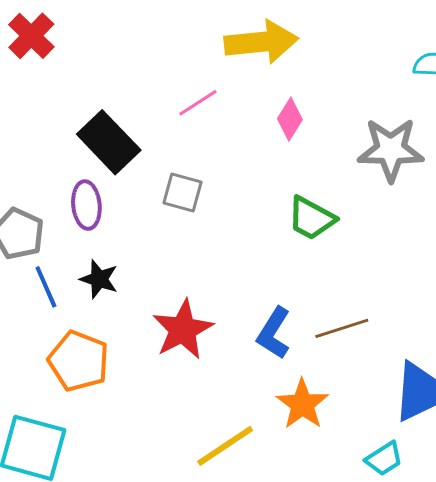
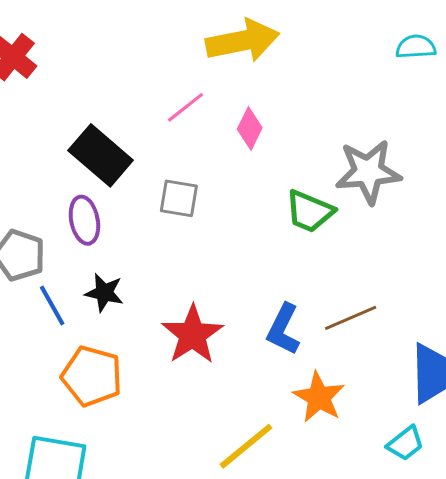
pink diamond: (290, 119) -> (250, 128), moved
gray star: (391, 150) -> (368, 172), moved

